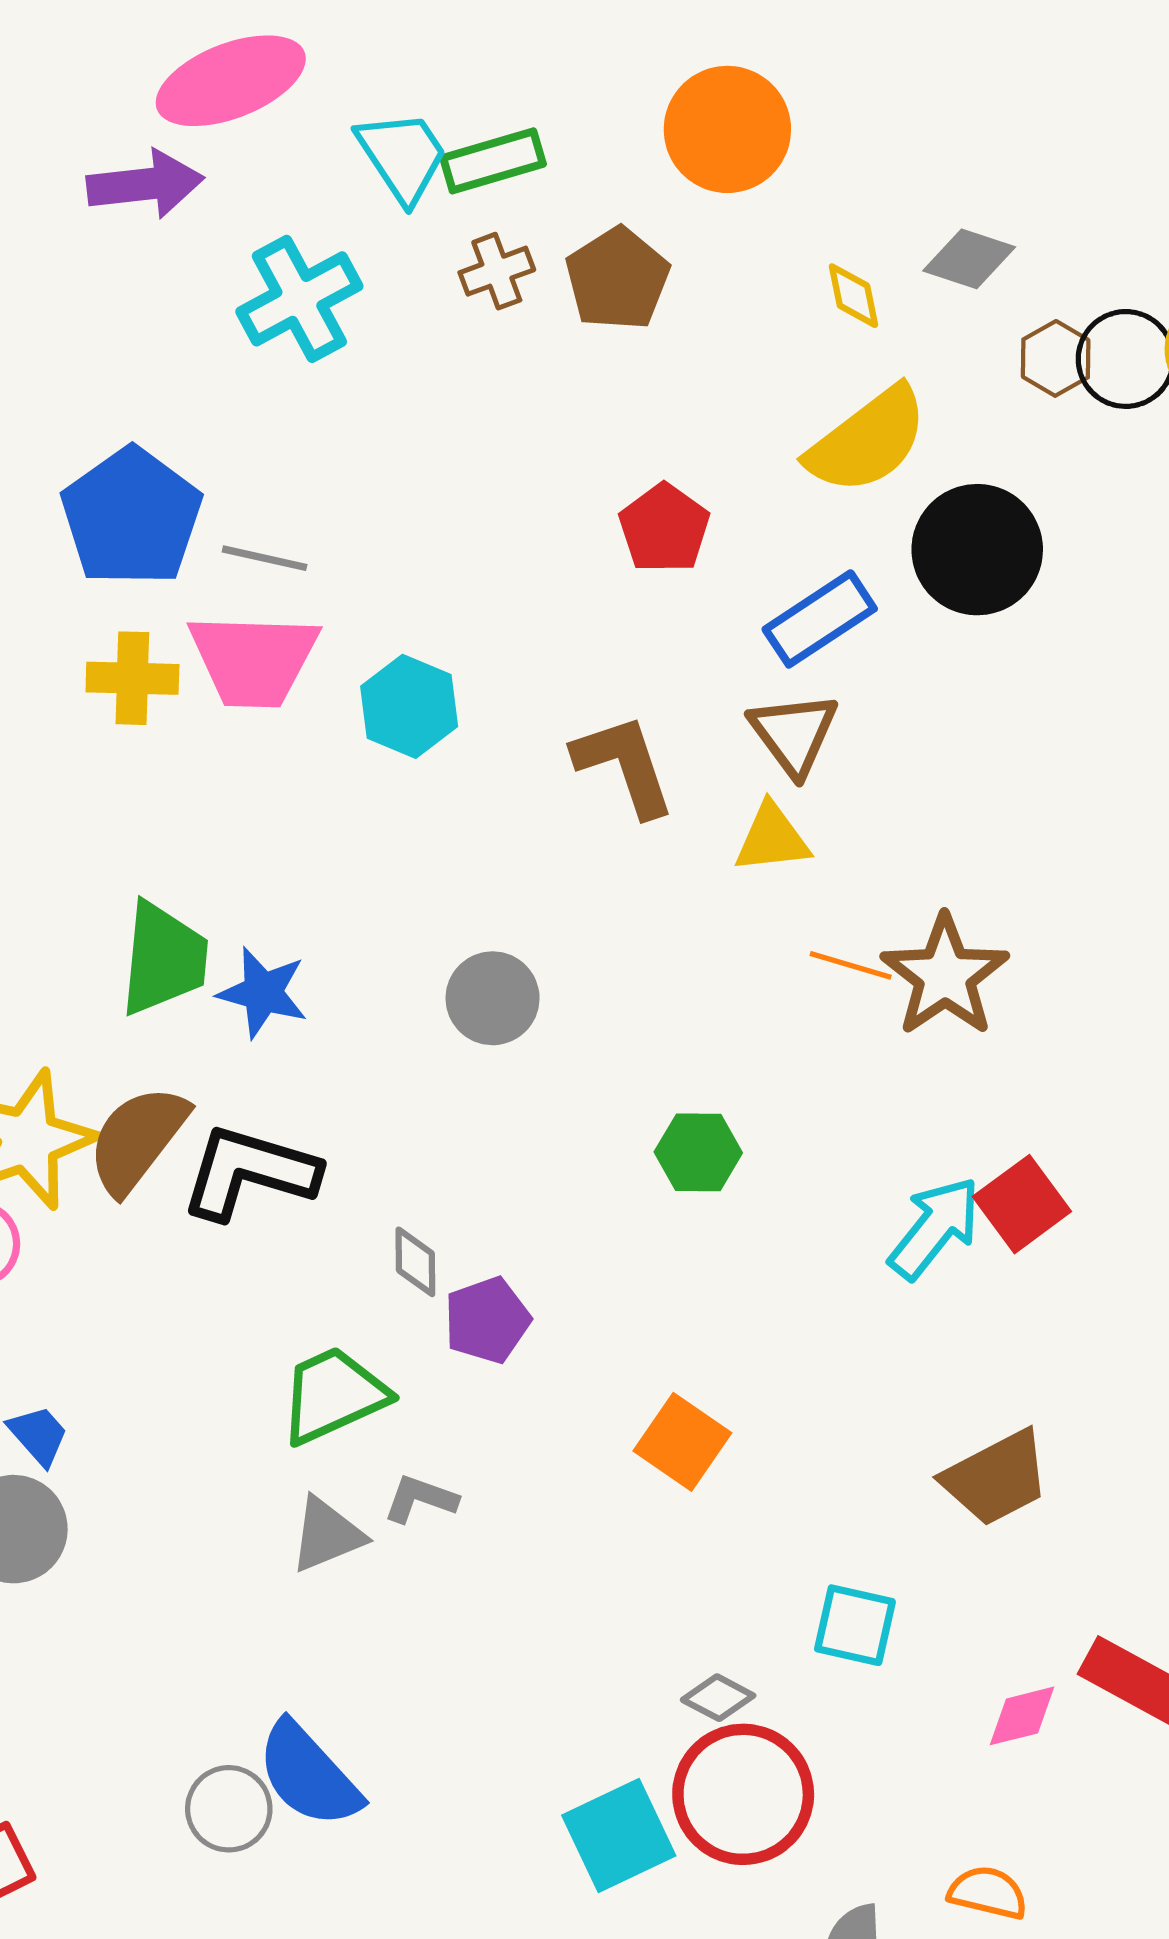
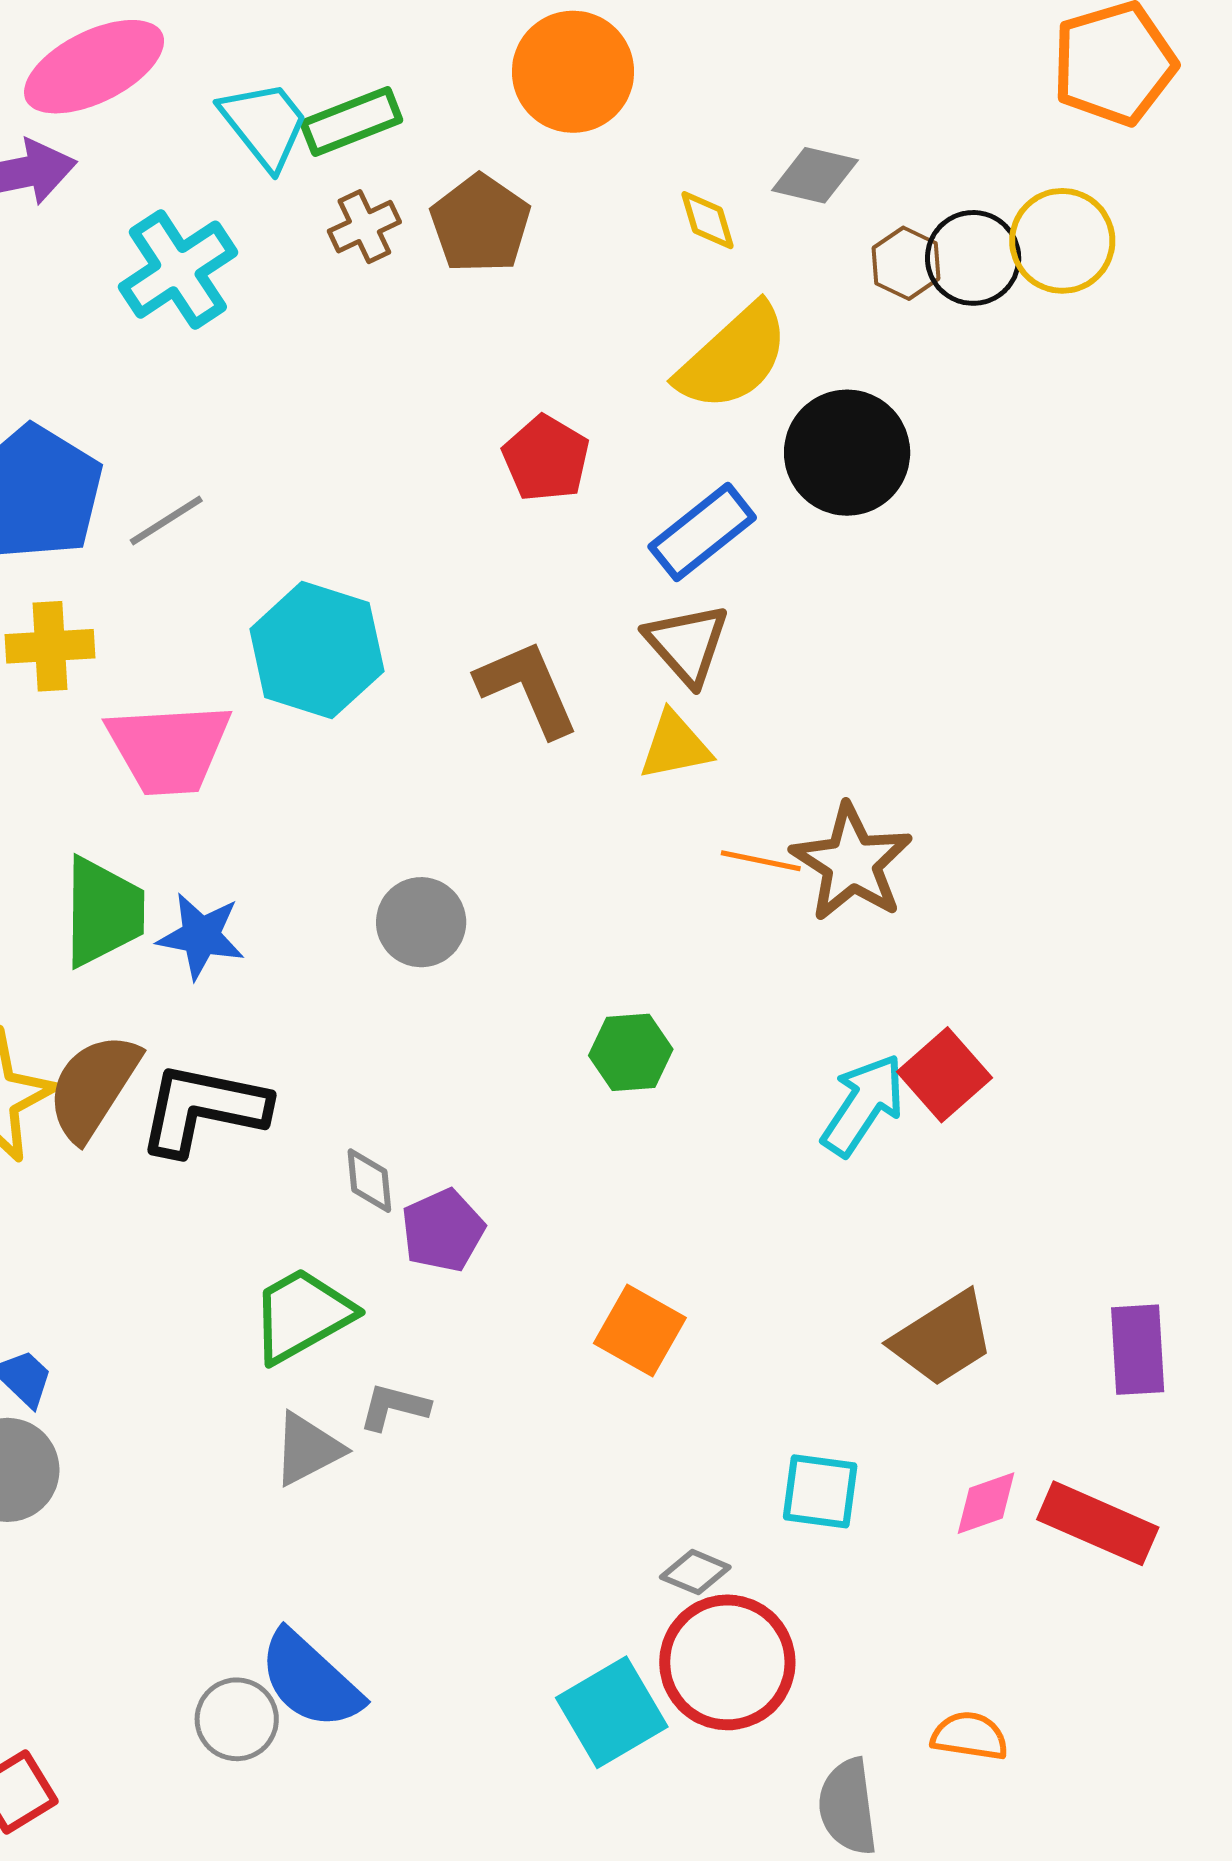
gray line: (265, 558) -> (166, 520), turned -40
pink trapezoid: (254, 660) -> (169, 749), moved
cyan hexagon: (409, 706) -> (317, 650), size x1.4
pink diamond: (1022, 1716) -> (986, 1503), moved

